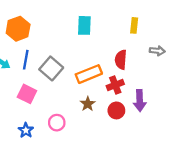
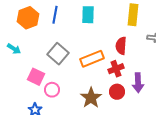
yellow rectangle: (134, 25) -> (133, 15), size x1.5
blue line: (26, 60) -> (55, 15), moved
brown star: (88, 104) -> (91, 98), moved, size x1.5
pink circle: (57, 123) -> (52, 90), moved

